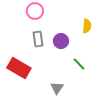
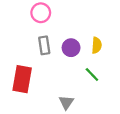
yellow semicircle: (87, 26) -> (97, 45), moved
red rectangle: (19, 68) -> (22, 79), turned 70

